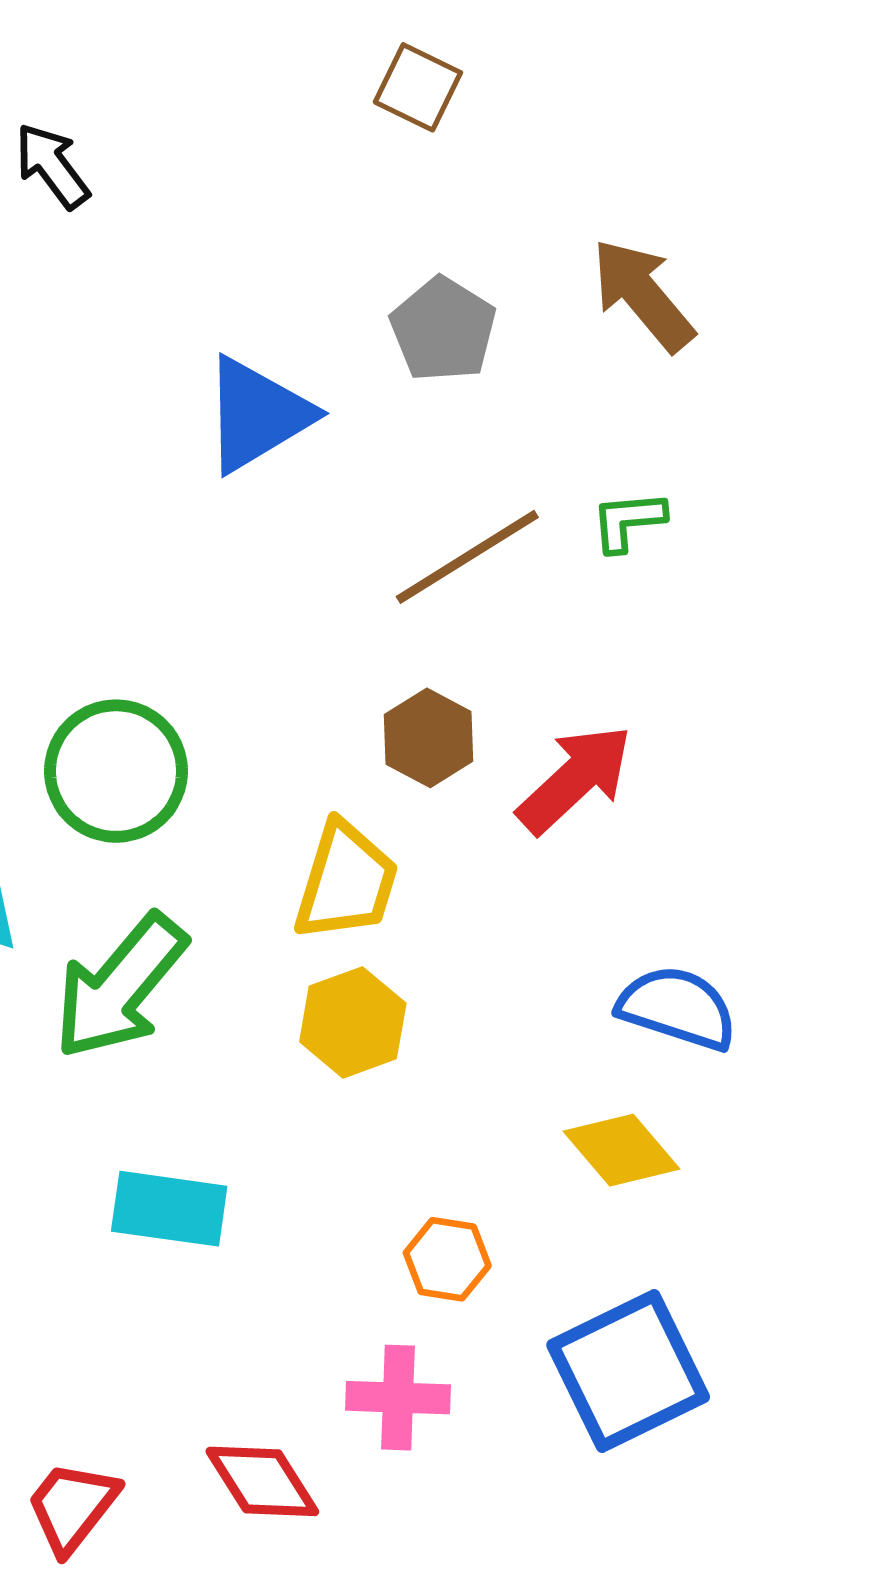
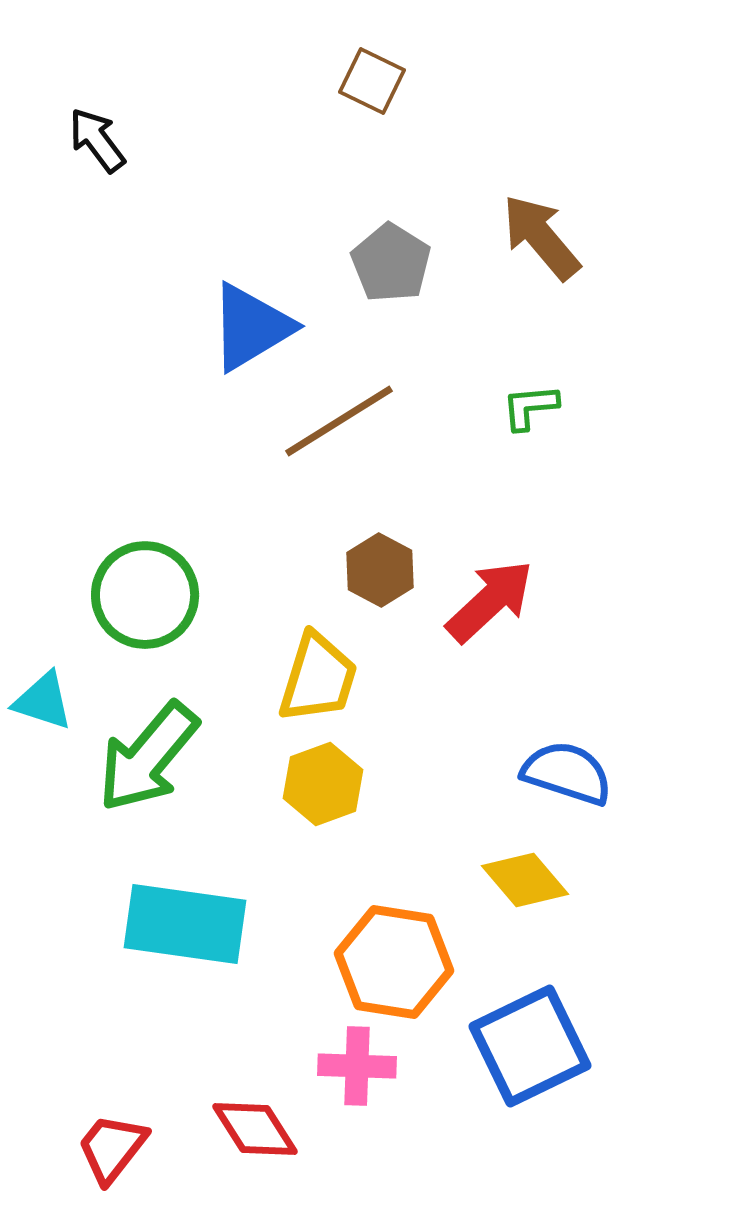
brown line: (467, 557) -> (339, 421), moved
cyan rectangle: (169, 1209) -> (185, 924), size x1.4
orange hexagon: (447, 1259) -> (394, 962), size x1.8

